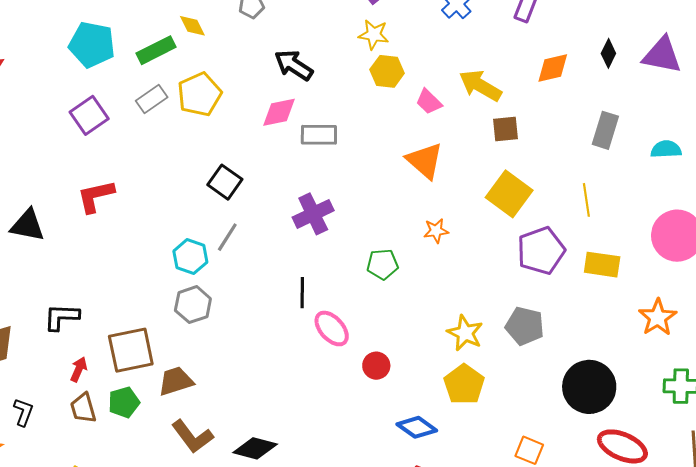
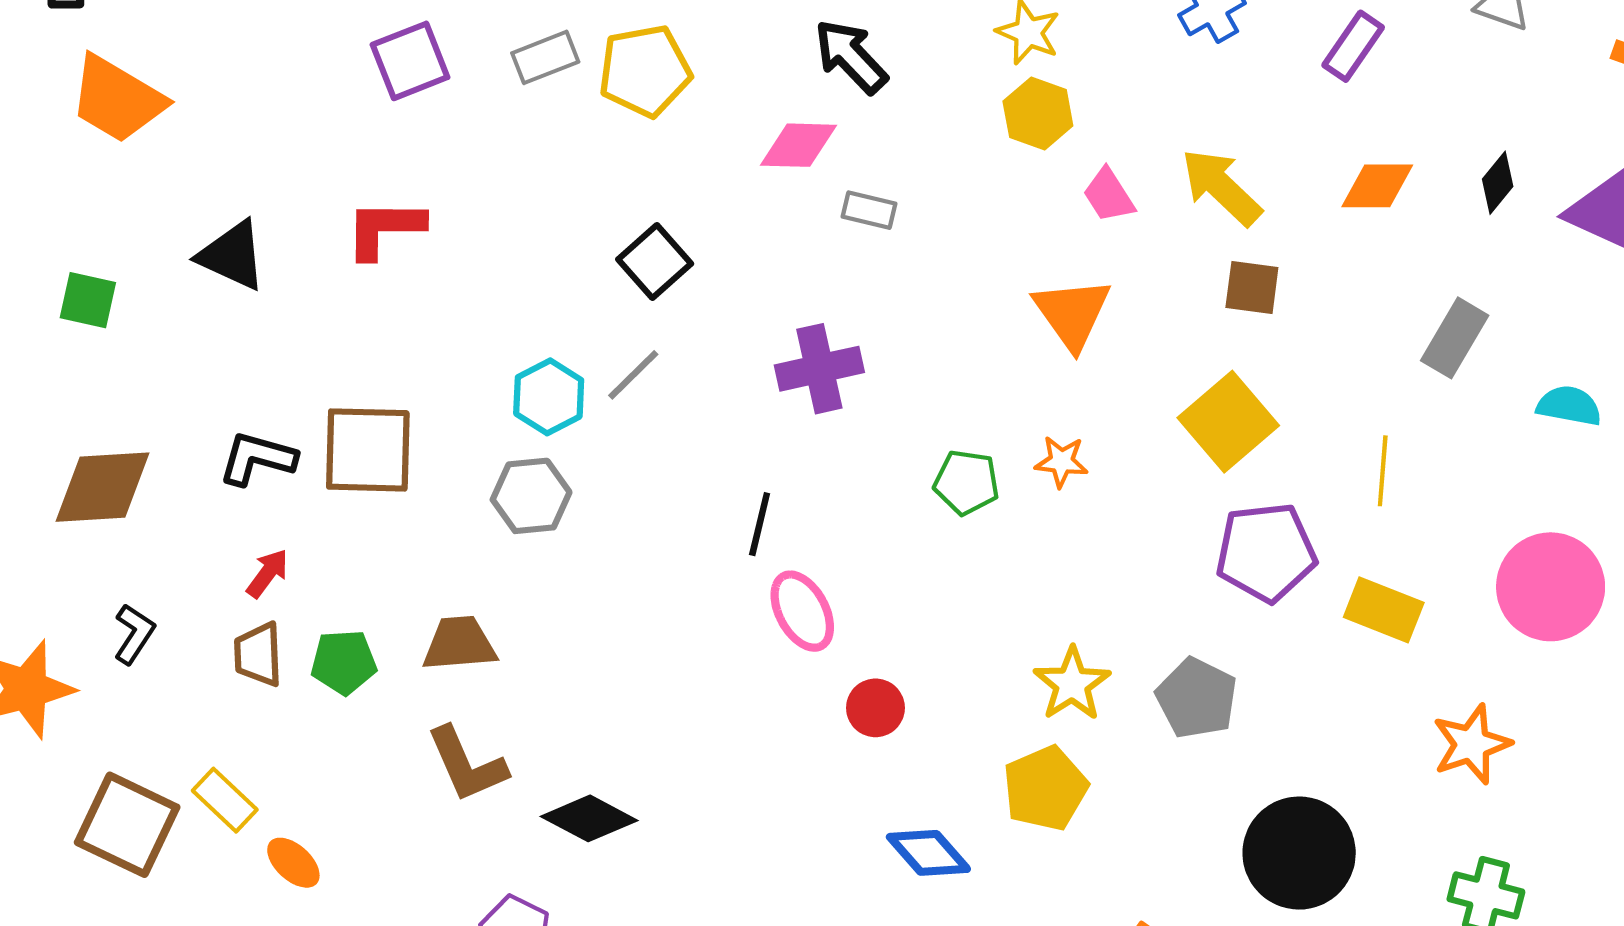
gray rectangle: (319, 135) -> (869, 210), size x0.7
green pentagon: (382, 264) -> (966, 482), moved
brown square: (131, 350) -> (368, 450), moved

